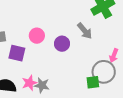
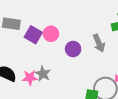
purple square: (17, 53) -> (33, 35), moved
gray star: (42, 85) -> (43, 74), moved

